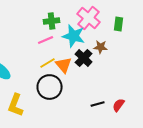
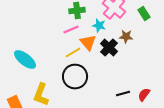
green rectangle: (119, 24) -> (144, 14), turned -40
cyan star: (74, 36) -> (99, 26), size x0.6
orange triangle: (64, 65) -> (88, 42), moved

